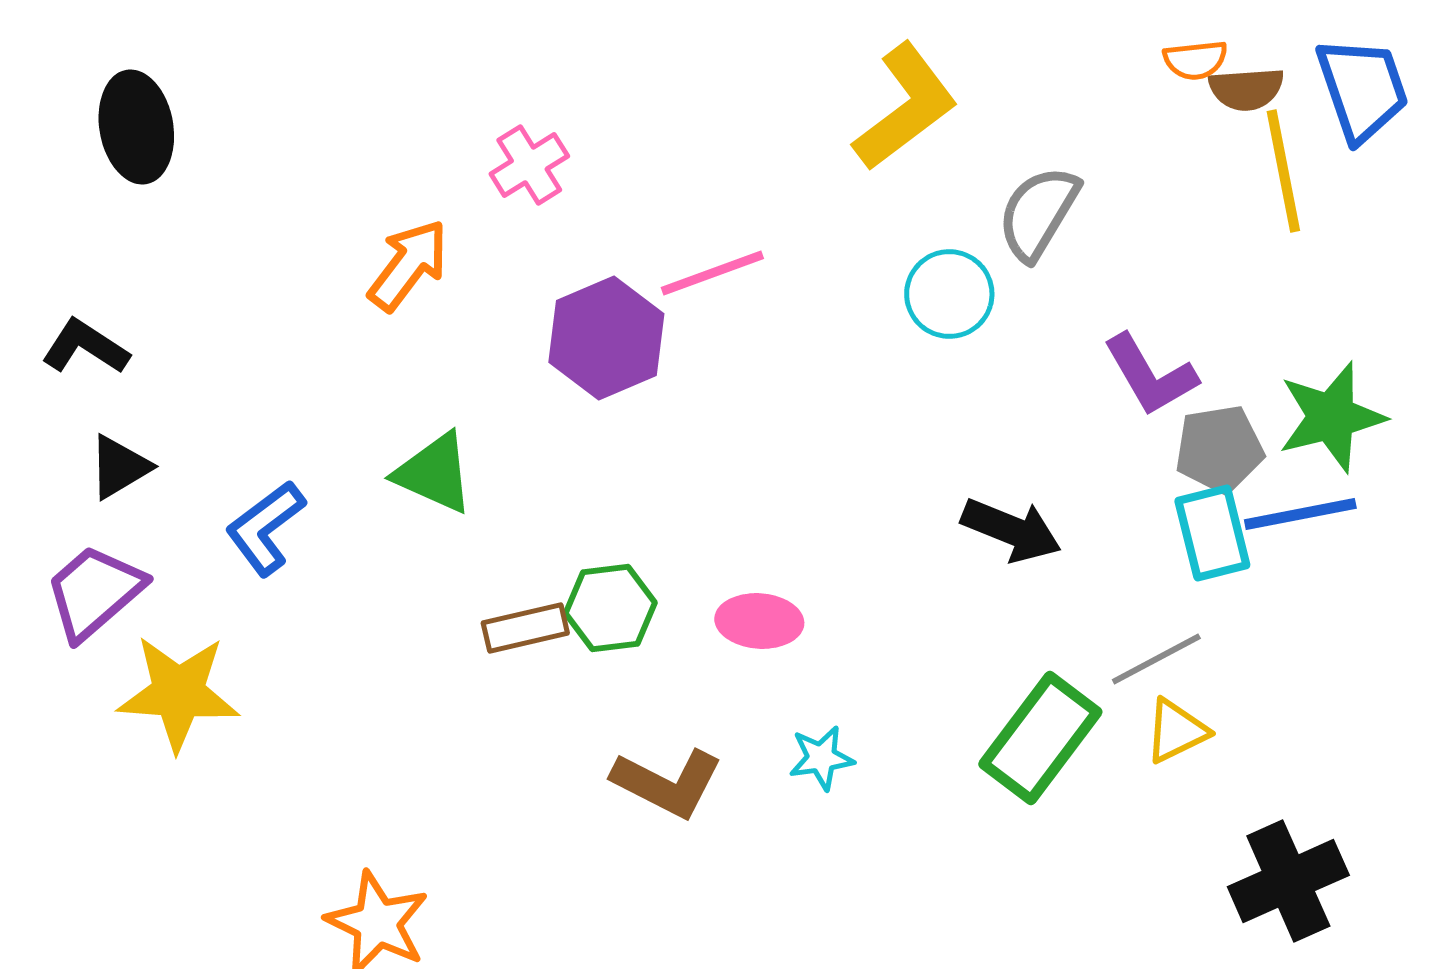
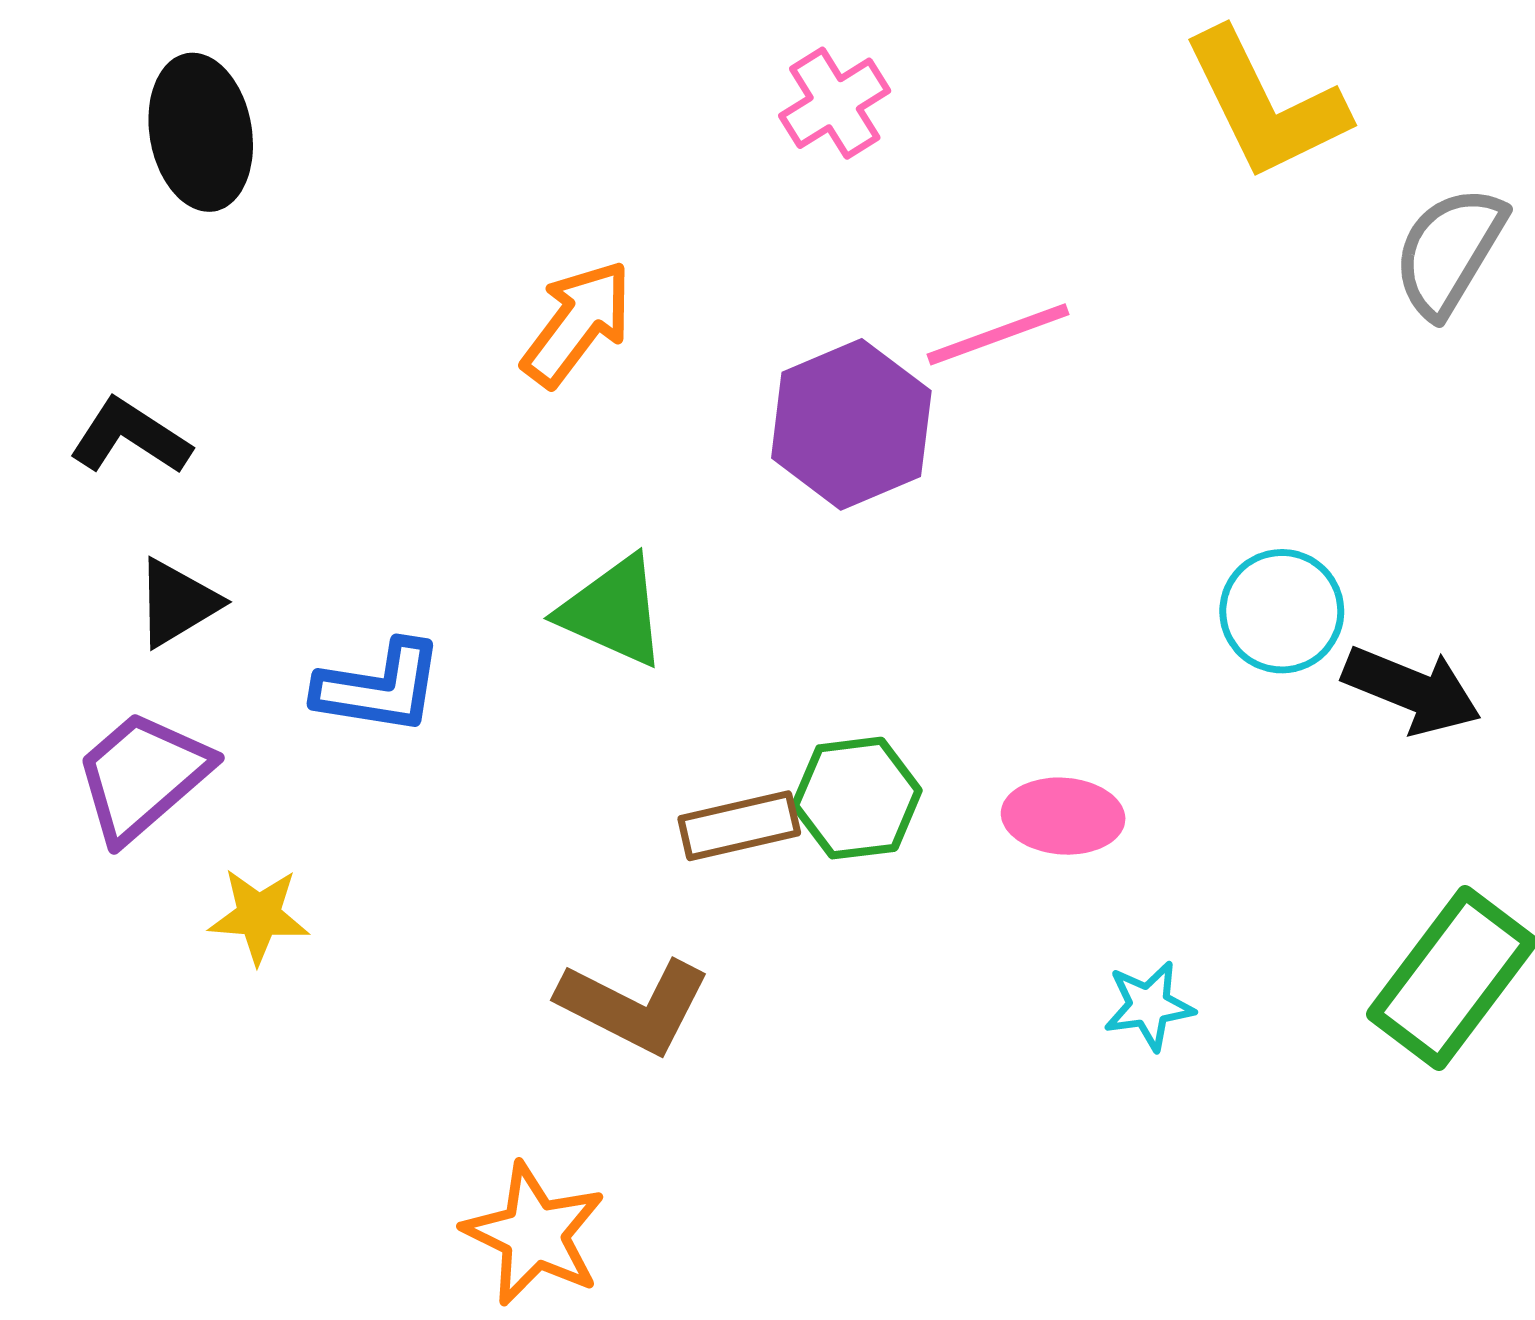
yellow L-shape: (905, 107) -> (1265, 105), turned 101
pink cross: (529, 165) -> (835, 103), moved
cyan circle: (949, 294) -> (1282, 611), moved
blue L-shape: (265, 528) -> (379, 687), turned -134
yellow star: (178, 693) -> (259, 916), size x0.6
brown L-shape: (667, 783) -> (634, 1006), moved

